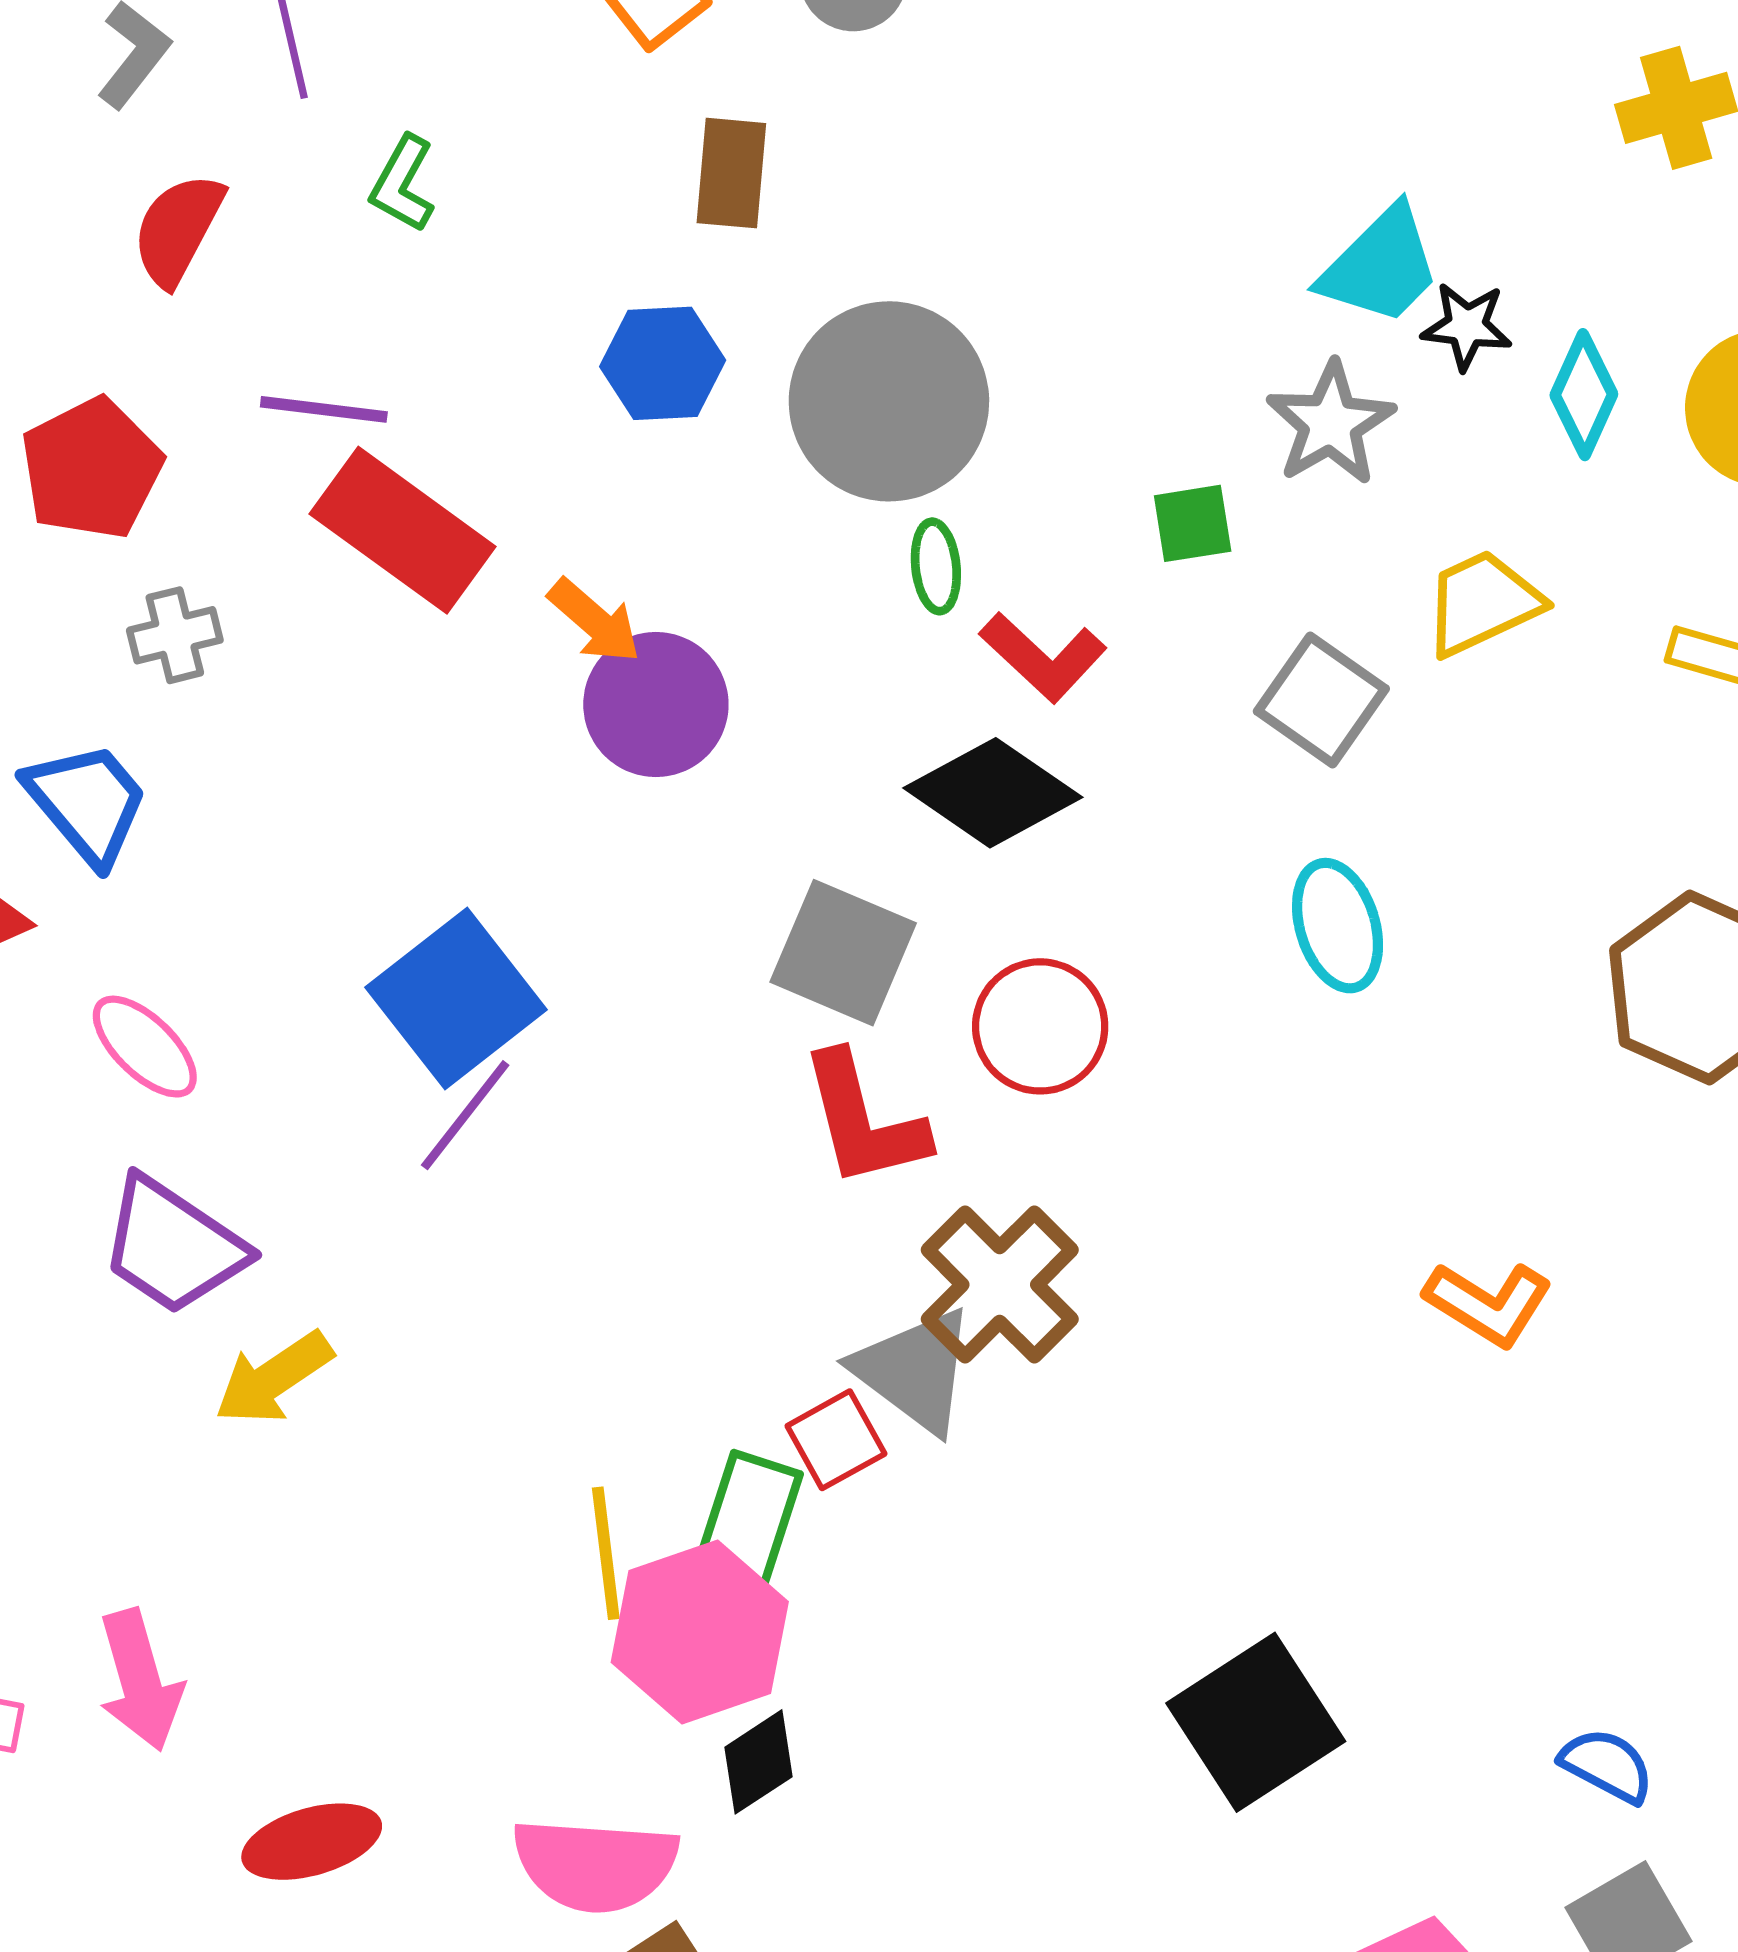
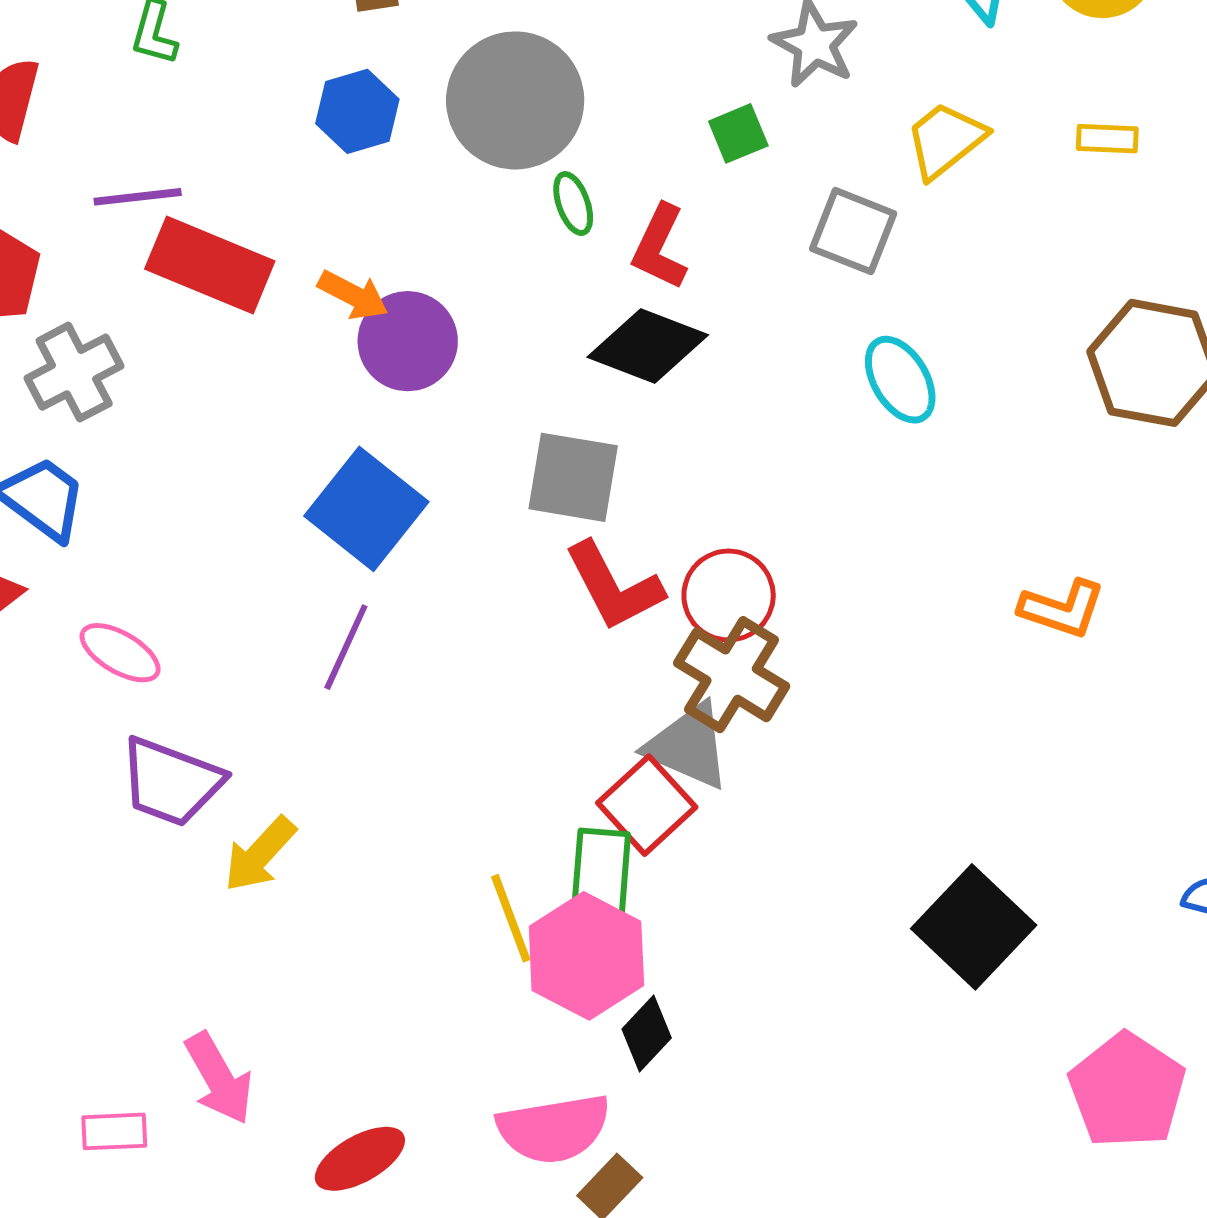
gray cross: (175, 635) -> (74, 372), size x1.5
red L-shape: (1043, 657) -> (660, 247), turned 86
blue square: (456, 999) -> (366, 509), moved
red circle: (1040, 1026) -> (729, 595), moved
red square: (836, 1440) -> (647, 805), size x1.4

